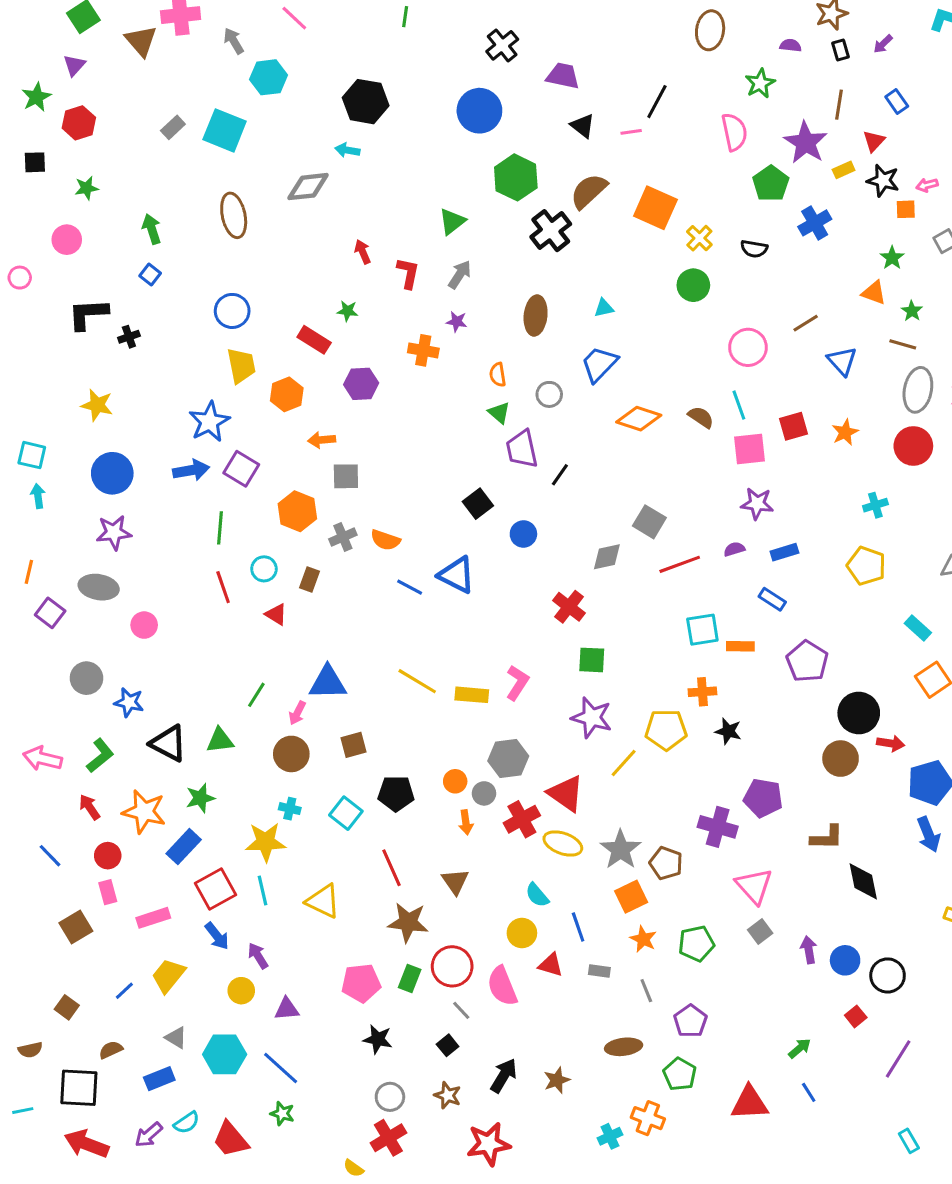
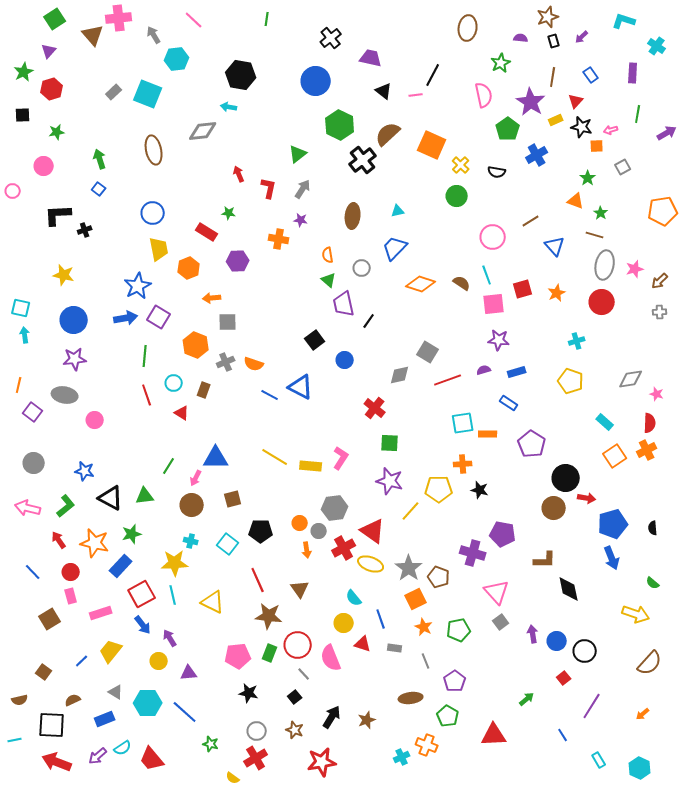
gray circle: (86, 678) -> (34, 463), moved
blue line: (809, 1092) -> (563, 735), moved
green star: (282, 1114) -> (211, 744), moved

